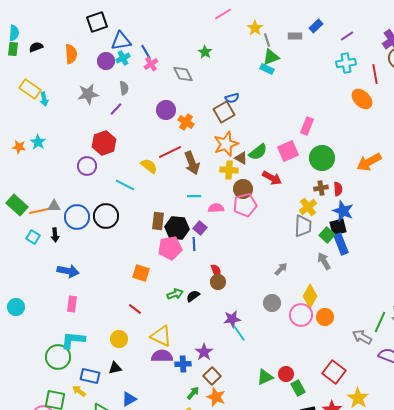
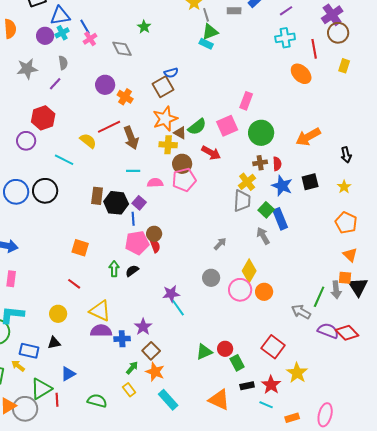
black square: (338, 227) -> (310, 182), moved
pink pentagon: (170, 248) -> (137, 243), moved
brown circle: (218, 282) -> (154, 234), moved
green arrow: (175, 294) -> (114, 269), turned -70

